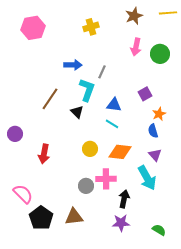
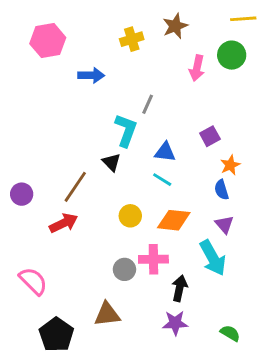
brown star: (134, 16) -> (175, 26), moved
green circle: (160, 54) -> (232, 55), moved
blue arrow: (73, 65) -> (91, 75), moved
brown line: (50, 99) -> (75, 187), moved
red arrow: (44, 154) -> (64, 223), turned -126
black pentagon: (41, 218) -> (56, 335), moved

